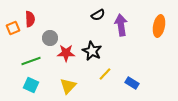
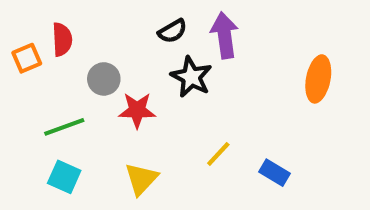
black semicircle: (98, 15) -> (173, 31), moved
purple arrow: (121, 25) -> (225, 35), moved
orange ellipse: (159, 26) -> (318, 79), moved
black star: (92, 51) -> (191, 77), moved

